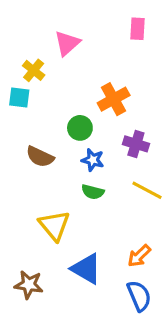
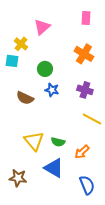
orange cross: (114, 99) -> (84, 54), moved, turned -30
green circle: (80, 128) -> (45, 69), moved
blue star: (93, 160) -> (52, 90), moved
green semicircle: (93, 192) -> (58, 142), moved
orange arrow: (139, 256) -> (82, 152), moved

